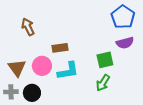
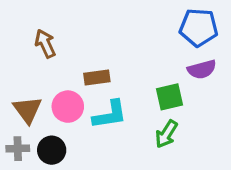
blue pentagon: (123, 17) -> (199, 27), turned -30

